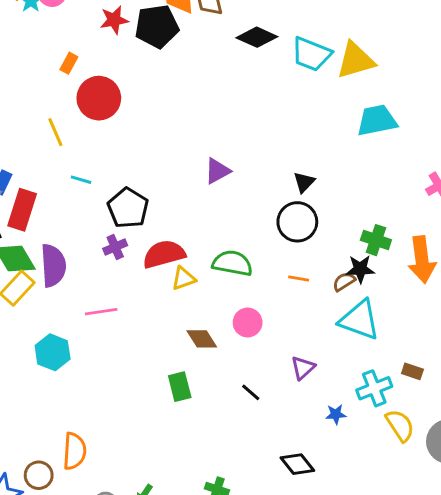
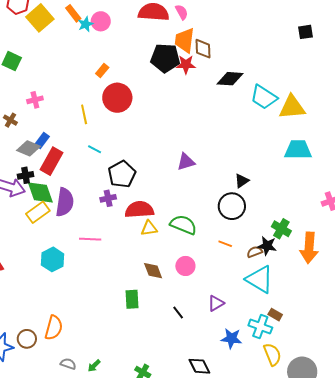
red star: (114, 20) -> (186, 65), moved
black diamond: (257, 37) -> (230, 79), turned -32
brown rectangle: (412, 371) -> (275, 315), moved
cyan cross: (374, 388) -> (260, 326), turned 30
blue star: (336, 414) -> (231, 338), size x1.5

